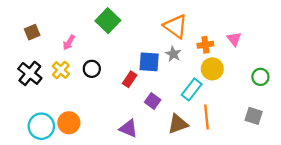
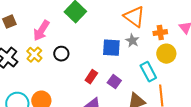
pink arrow: (69, 42) -> (41, 31), size x1.5
red rectangle: (130, 79) -> (91, 77), moved
cyan rectangle: (192, 89) -> (148, 72), turned -66

